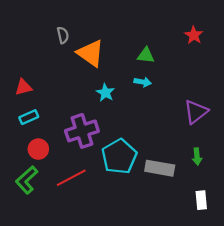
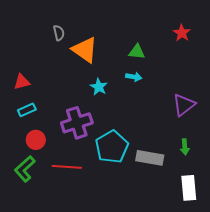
red line: (71, 178) -> (67, 167), turned 32
white rectangle: (201, 200) -> (189, 188), size x1.4

